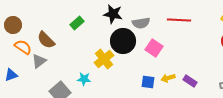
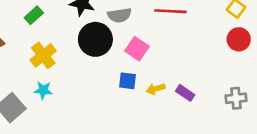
yellow cross: (104, 59) -> (43, 55), moved
blue square: (148, 82) -> (128, 81), moved

